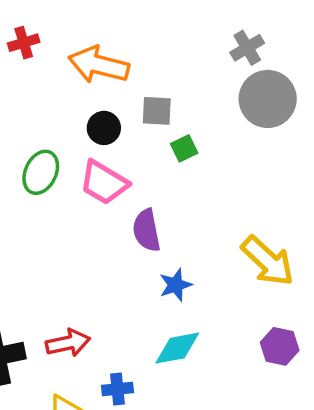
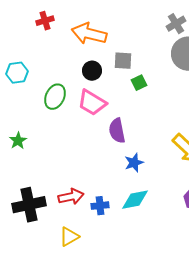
blue cross: (118, 389) -> (100, 206), moved

